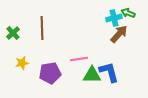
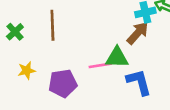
brown arrow: (119, 34) -> (138, 33), moved
green triangle: (92, 75) -> (117, 58), moved

